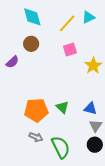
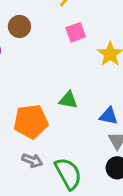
green triangle: (62, 107) -> (68, 100), moved, turned -32

